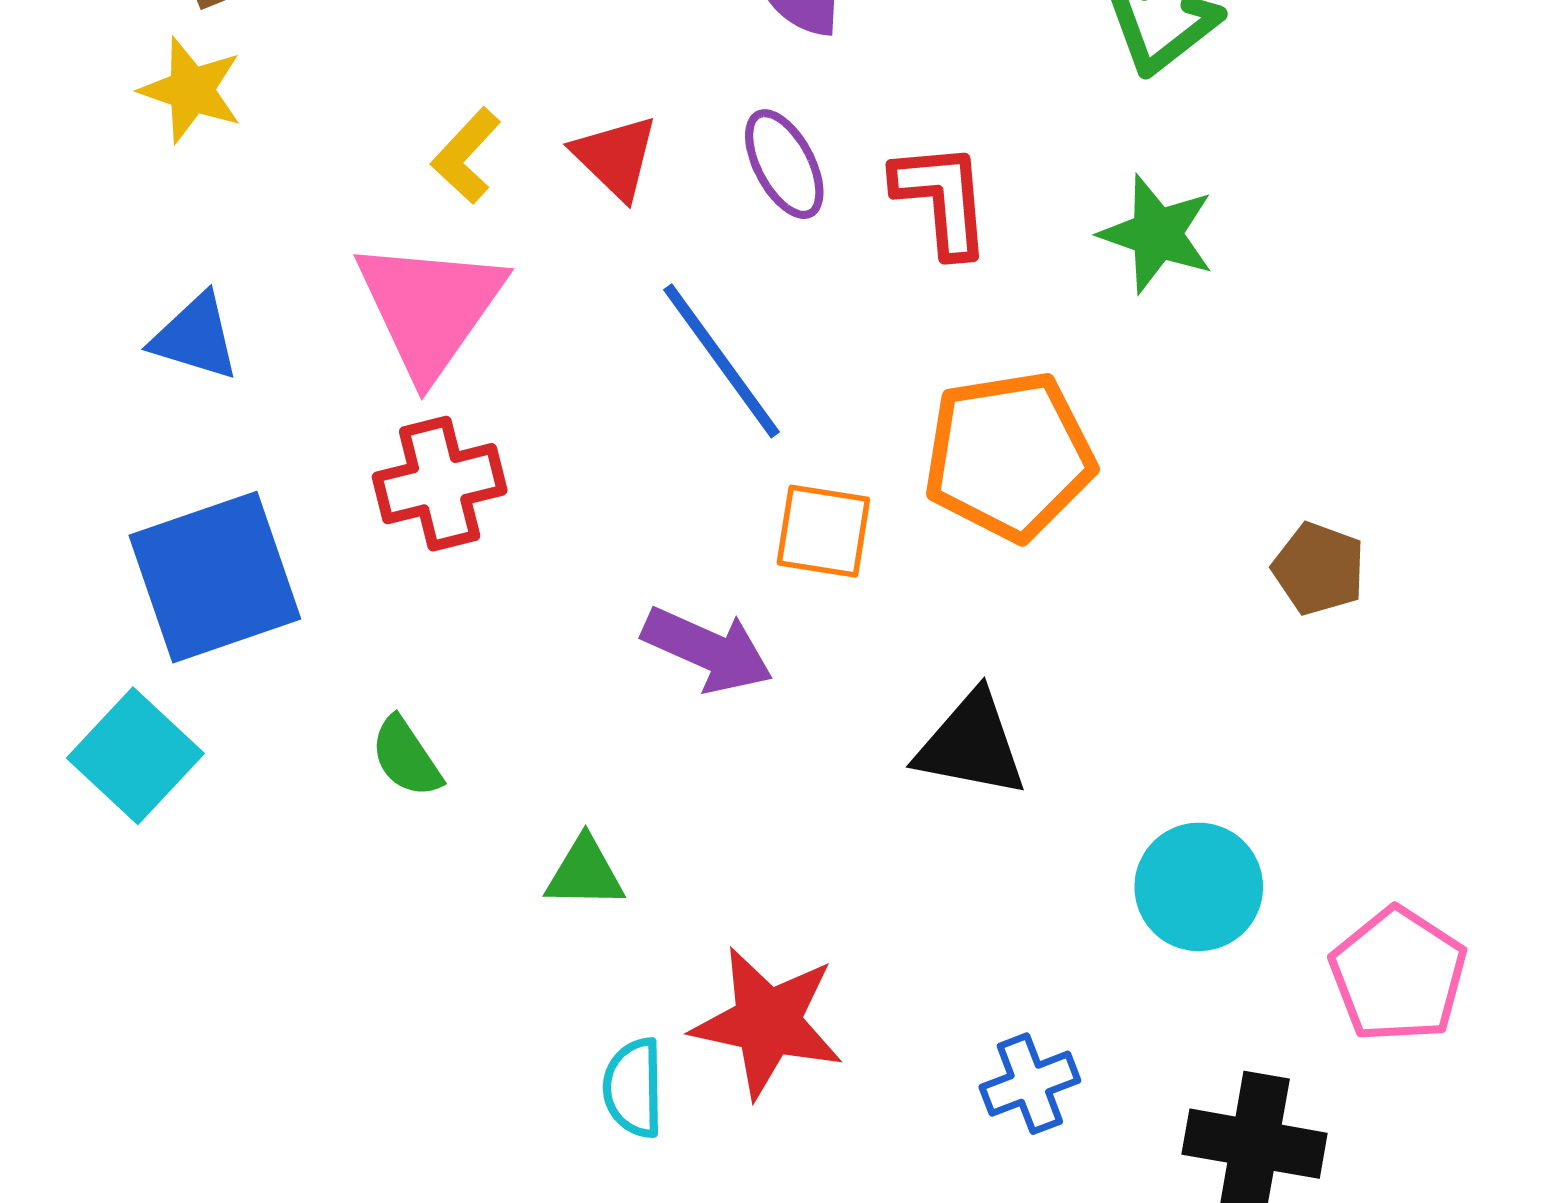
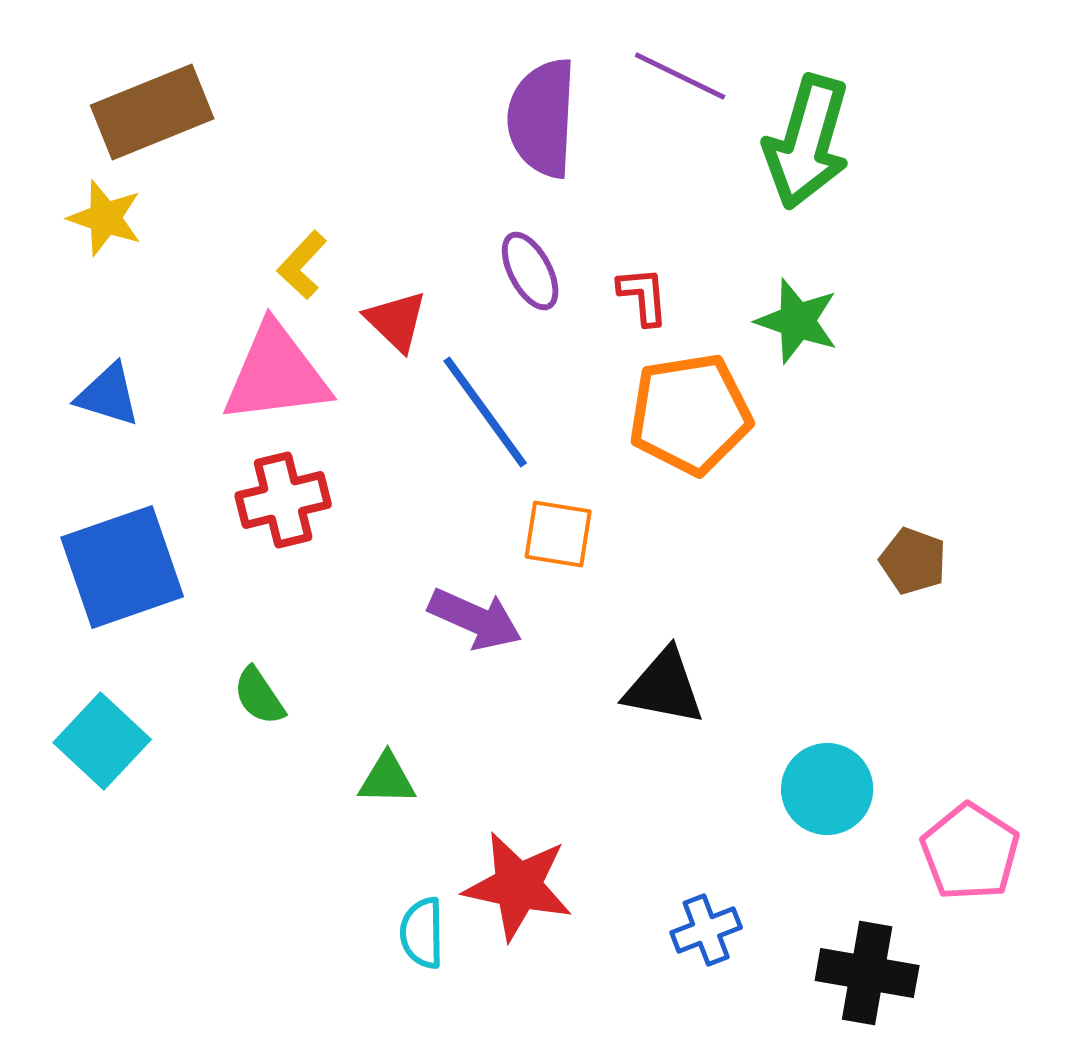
red triangle: (615, 157) -> (396, 321), moved
red L-shape: (942, 199) -> (643, 296), size x0.7
pink triangle: (430, 308) -> (276, 374), turned 48
orange pentagon: (1009, 456) -> (690, 414), moved
cyan square: (135, 756) -> (102, 741), moved

